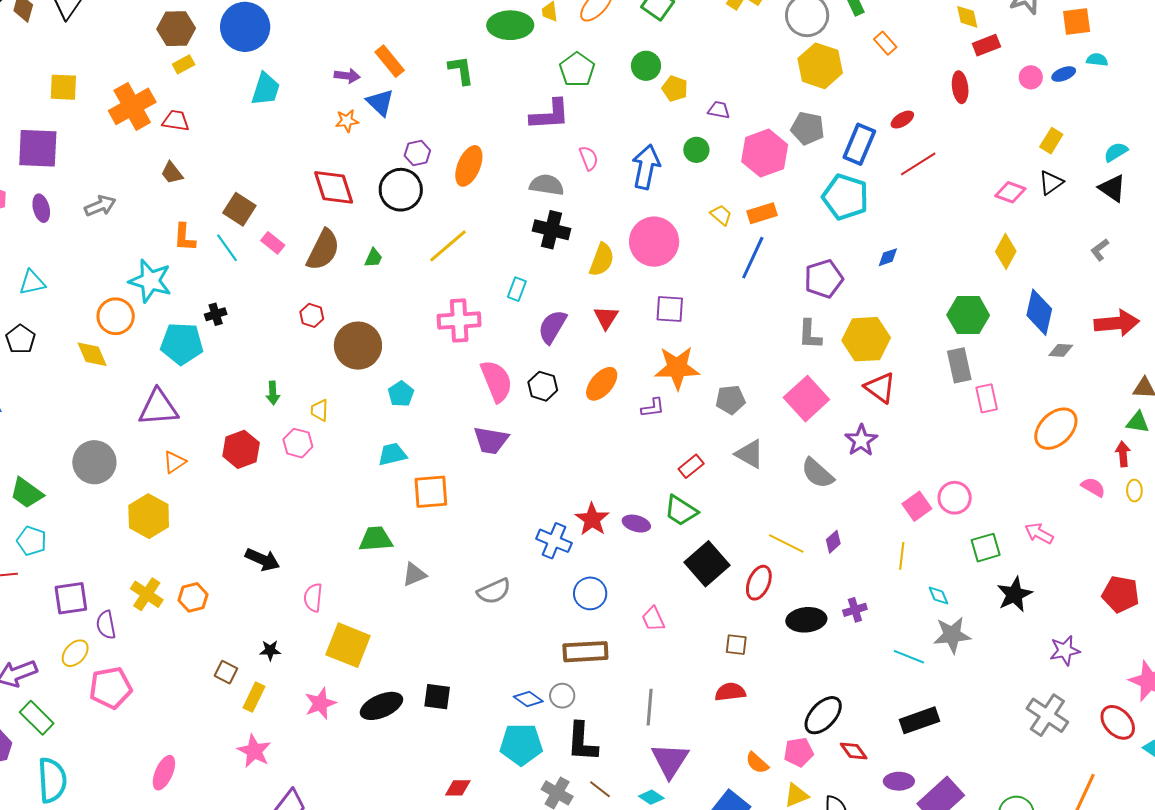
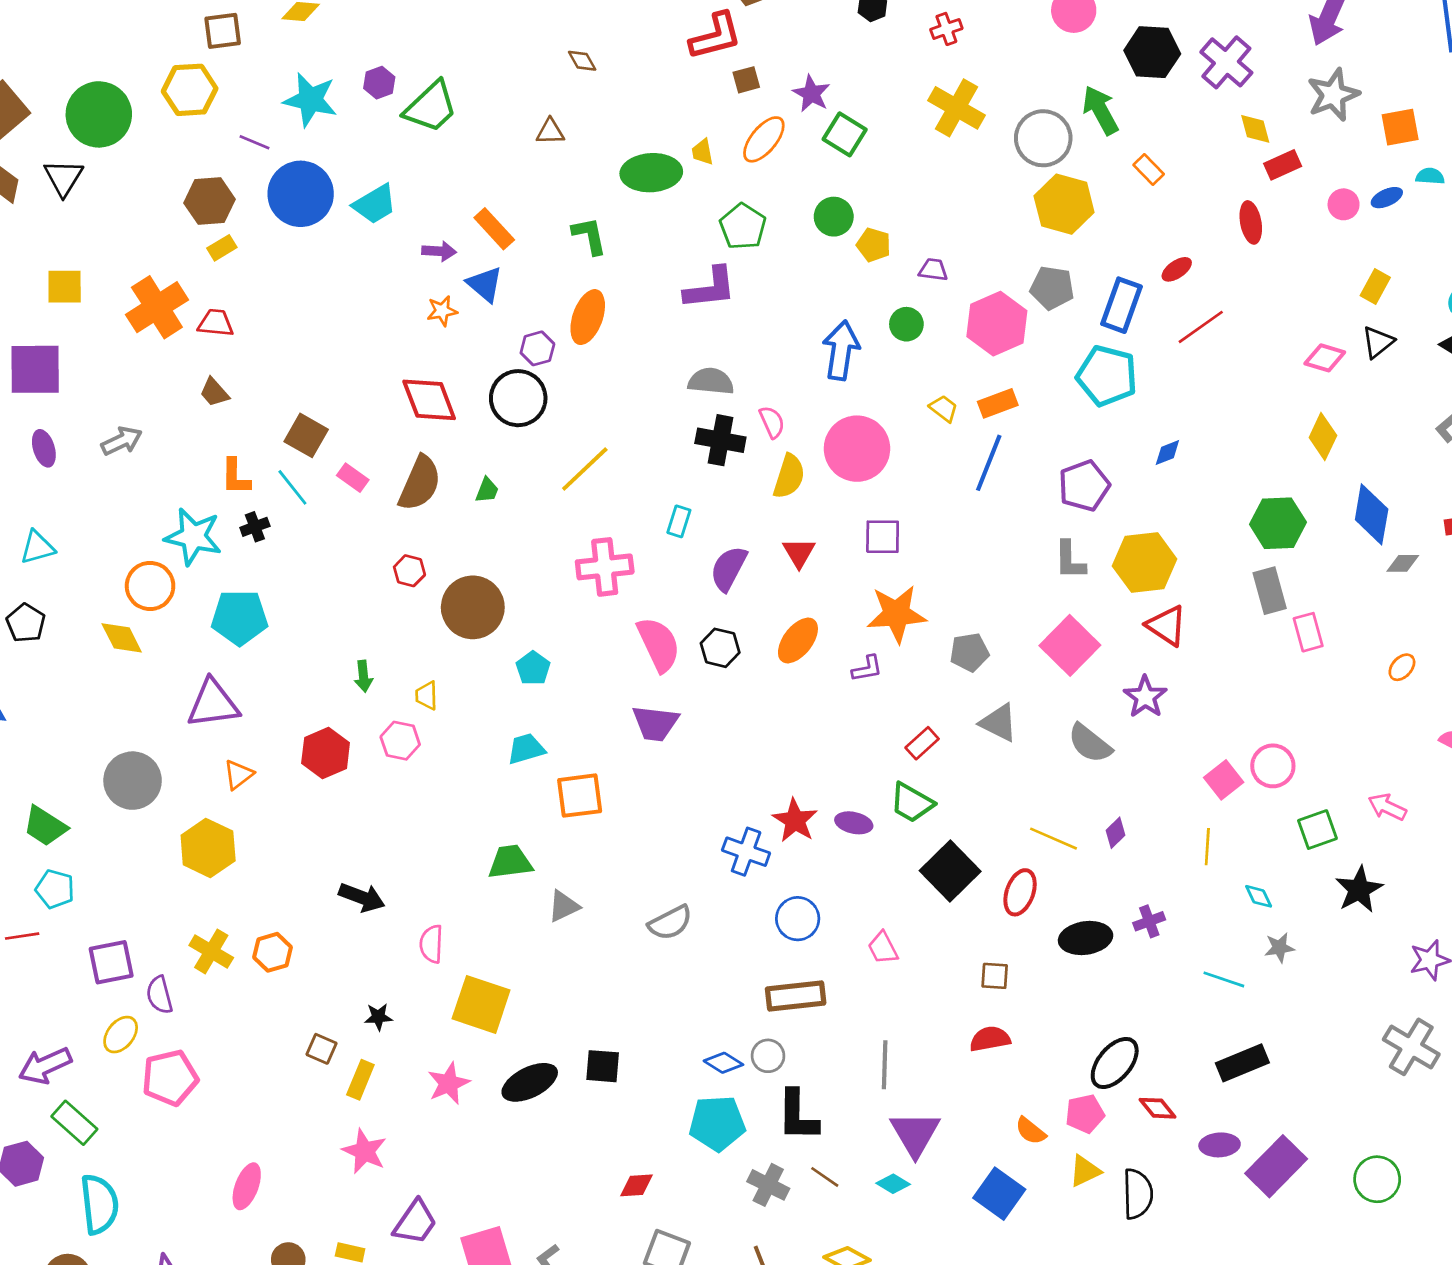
cyan trapezoid: (266, 89) -> (375, 204), moved, turned 45
pink semicircle: (589, 158) -> (772, 422), moved
orange ellipse: (469, 166) -> (588, 317), moved
black cross: (216, 314) -> (255, 527), moved
orange ellipse: (1056, 429) -> (1402, 667), size x0.5
gray star: (952, 635) -> (1279, 948), size x0.6

